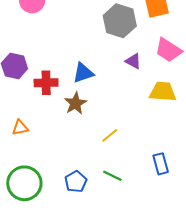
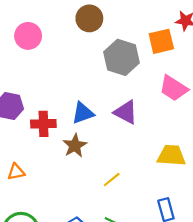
purple triangle: (133, 61) -> (126, 112), moved, size x1.4
yellow trapezoid: (163, 92) -> (171, 155), moved

